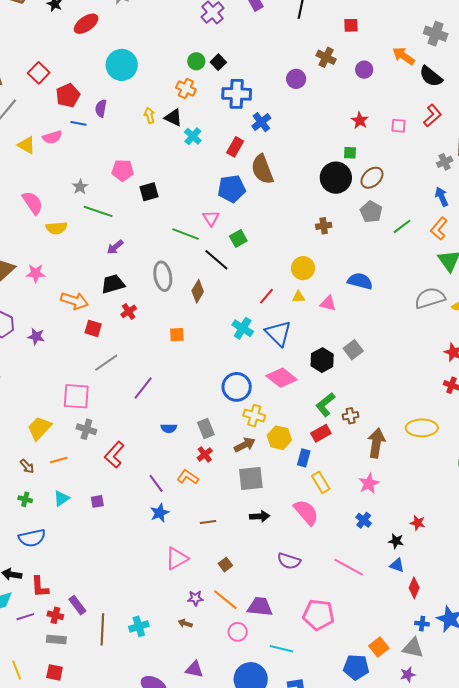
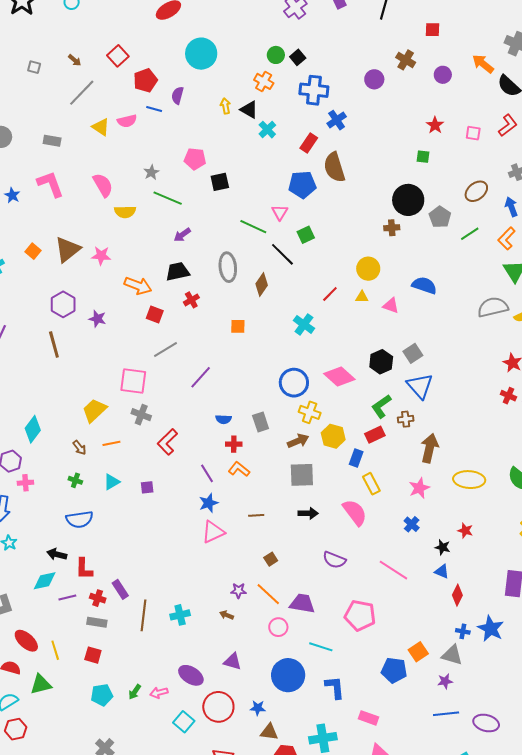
black circle: (336, 178) -> (408, 200), moved
brown ellipse: (372, 178) -> (476, 191), moved
blue triangle: (278, 333) -> (420, 386), moved
yellow ellipse: (422, 428) -> (469, 480), moved
red cross: (205, 454) -> (234, 444), moved, turned 35
pink triangle: (177, 558) -> (213, 532), moved

